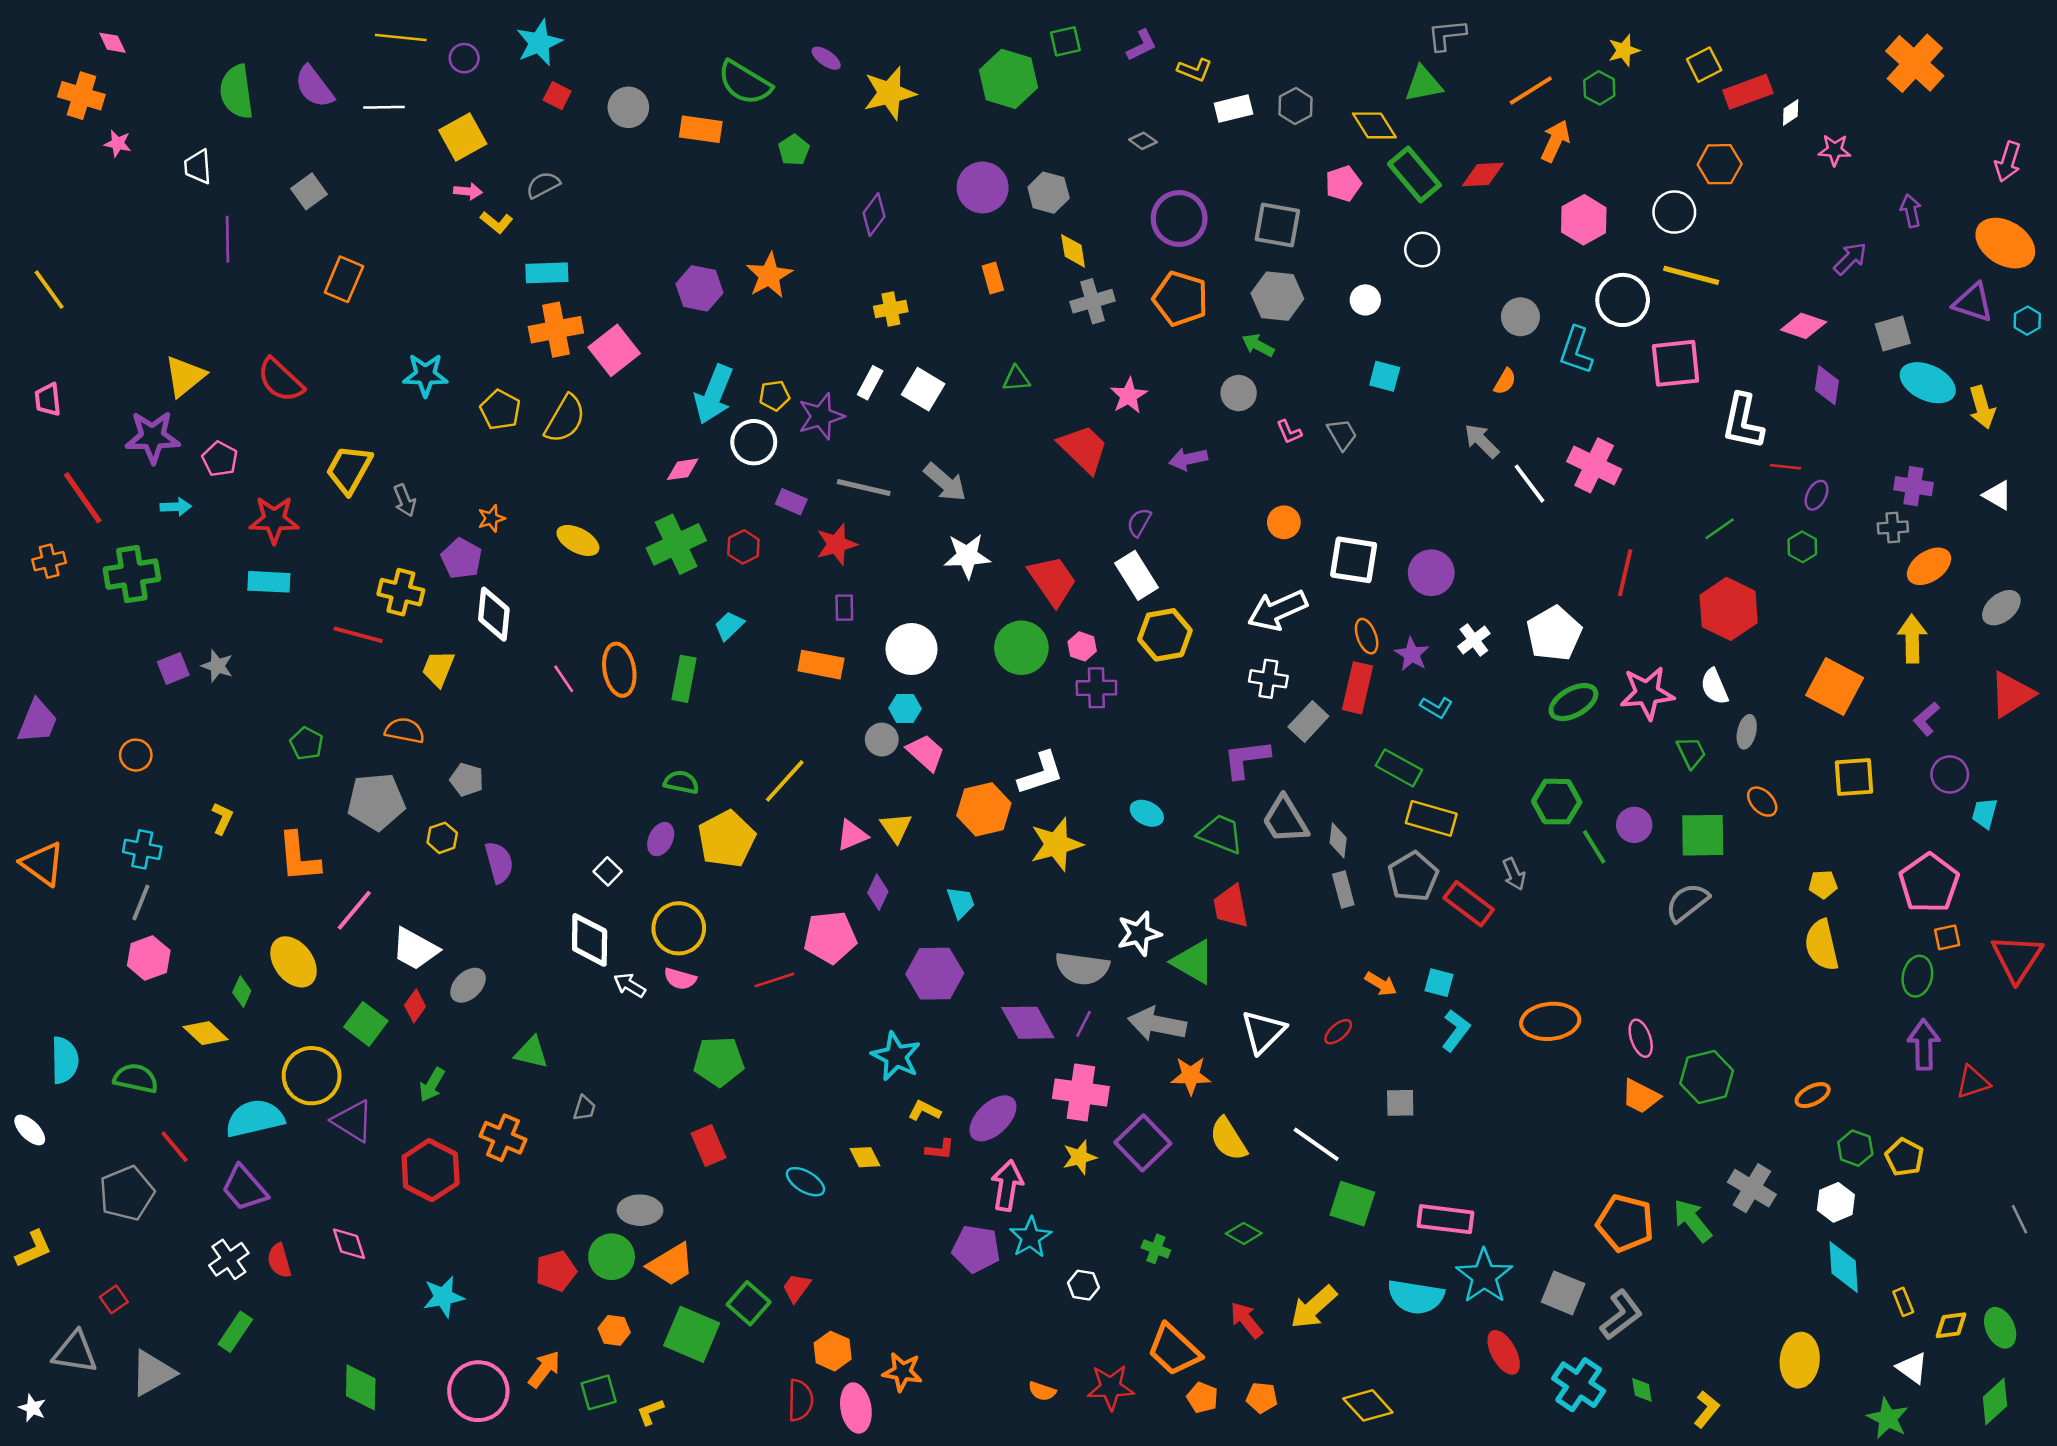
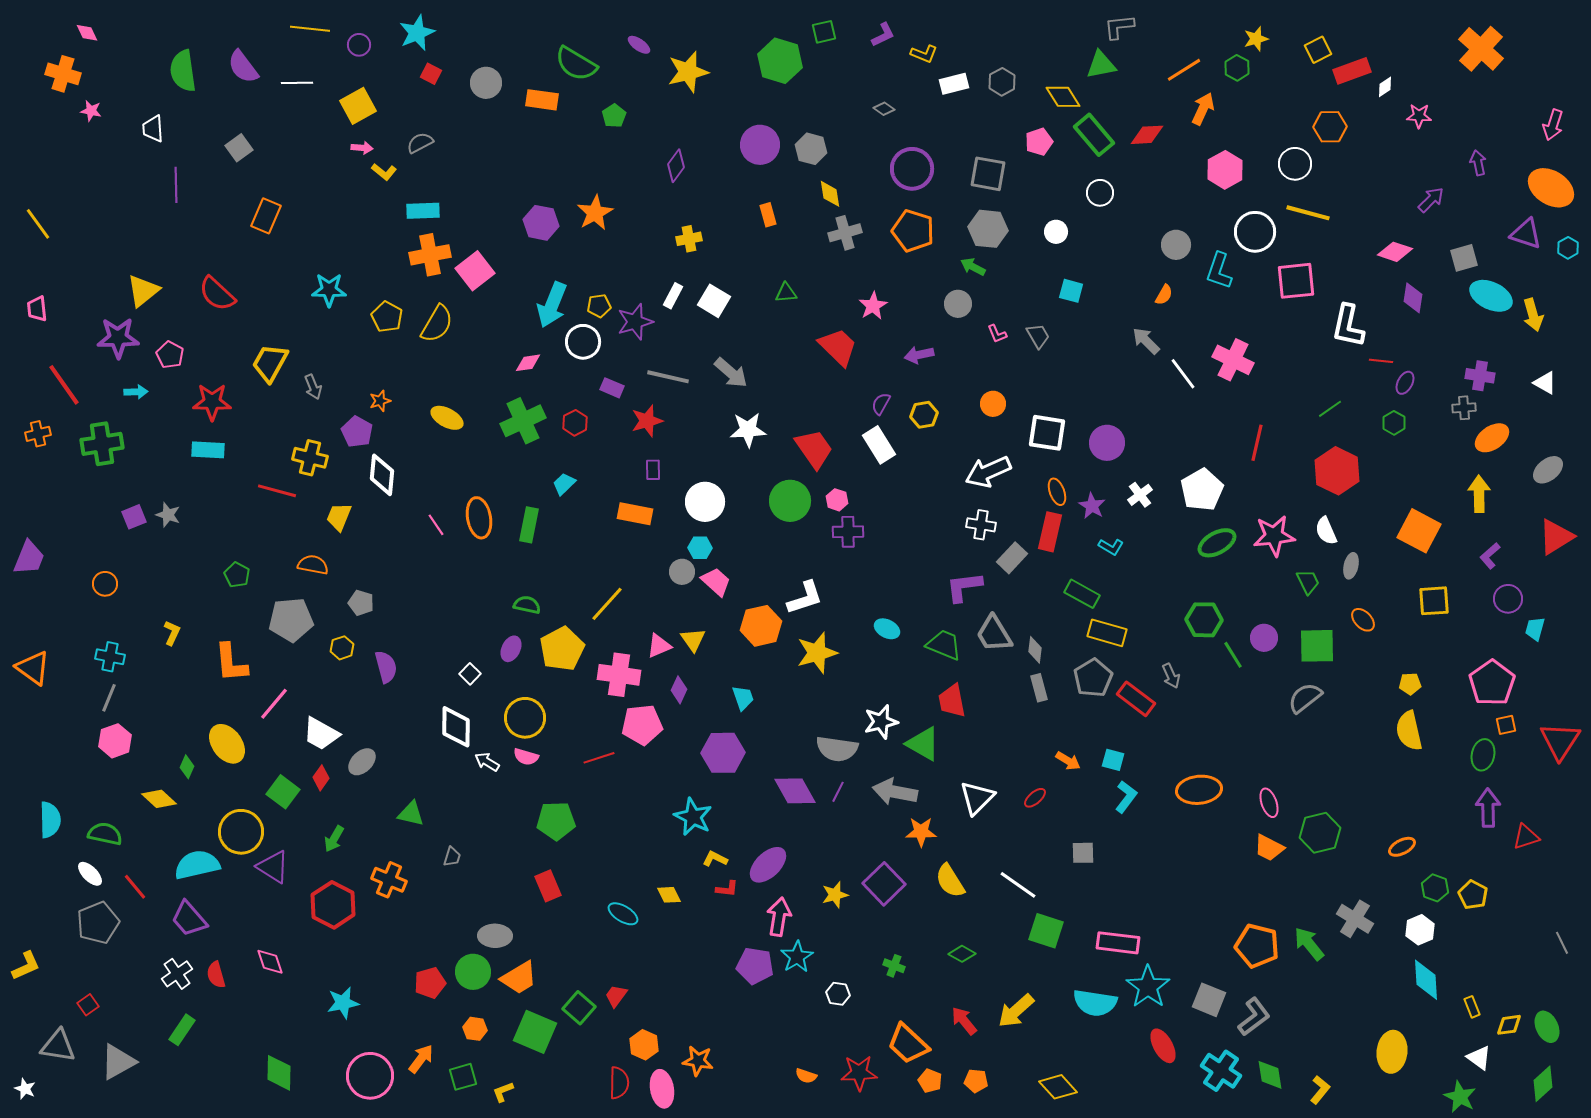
yellow hexagon: (1165, 635) -> (924, 415), moved, size x0.7
pink cross: (1081, 1092) -> (619, 675), moved
white ellipse: (30, 1130) -> (90, 874), moved
green diamond: (1642, 1390) -> (1270, 1075), size x1.5

